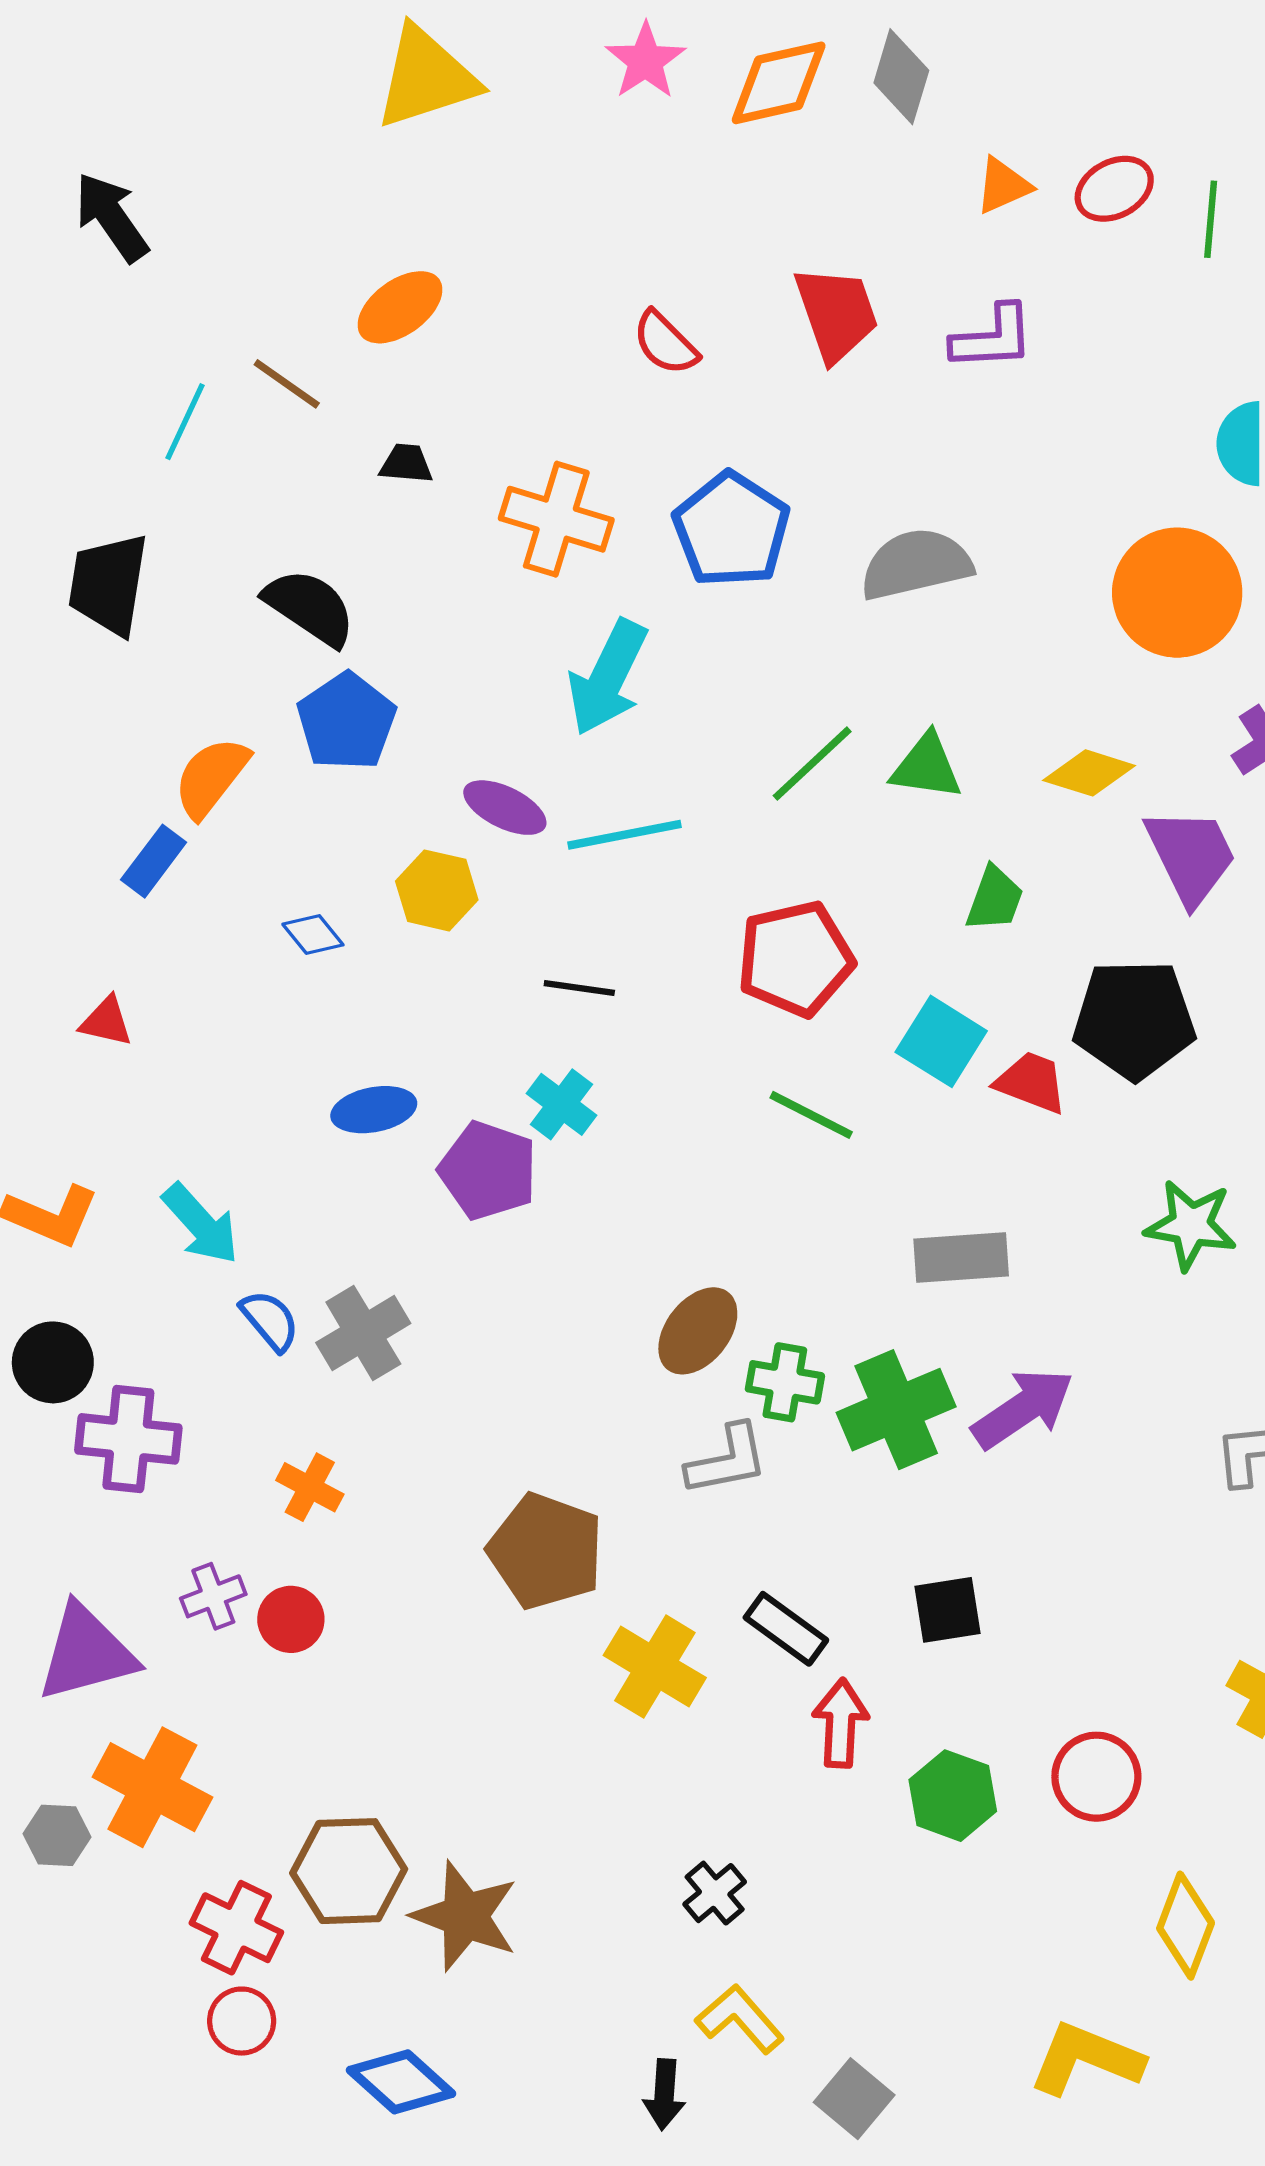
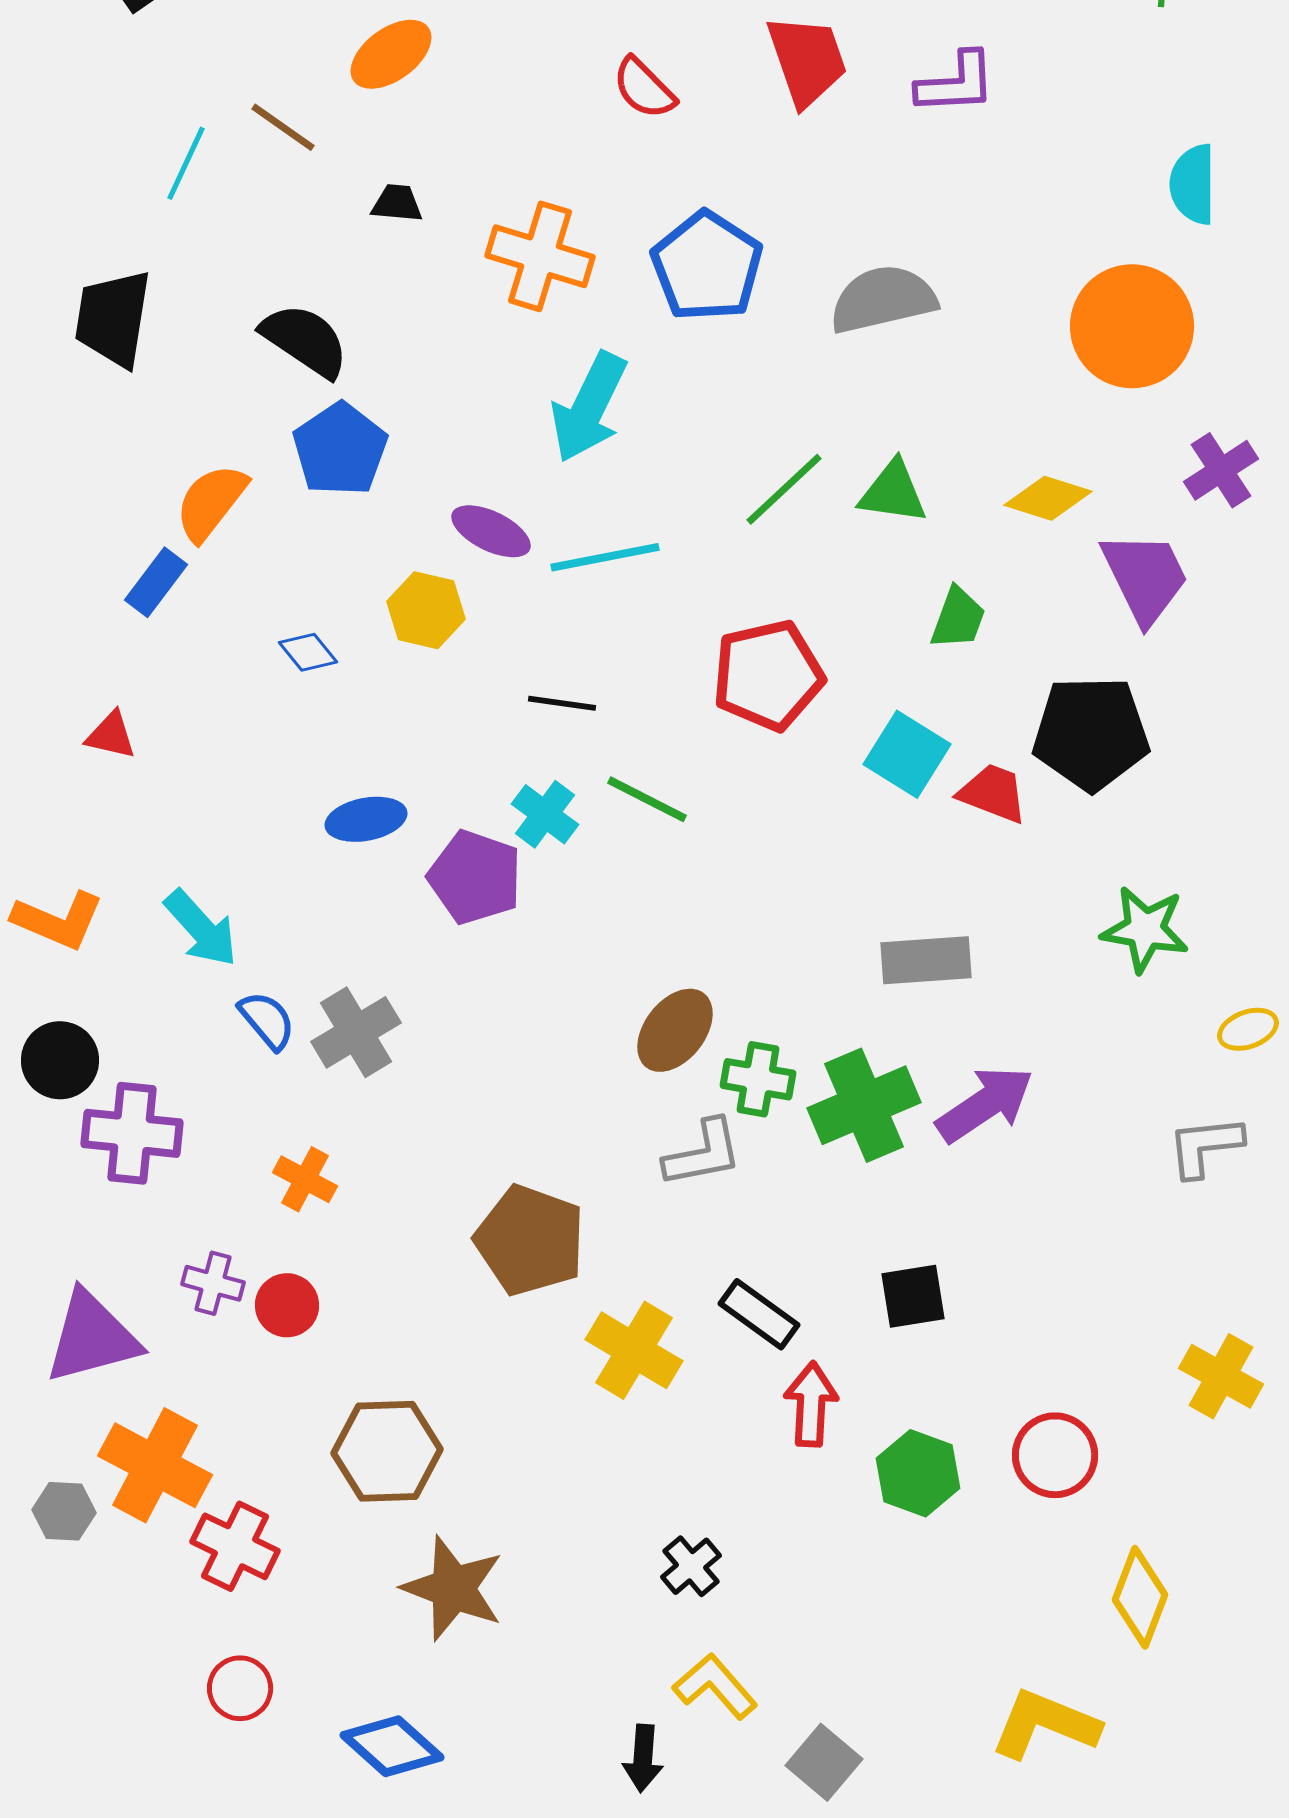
green line: (811, 1115) -> (647, 799), moved
purple cross: (213, 1596) -> (213, 1283), turned 36
brown hexagon: (349, 1871) -> (387, 1451), moved
red cross: (236, 1928) -> (235, 1546), moved

